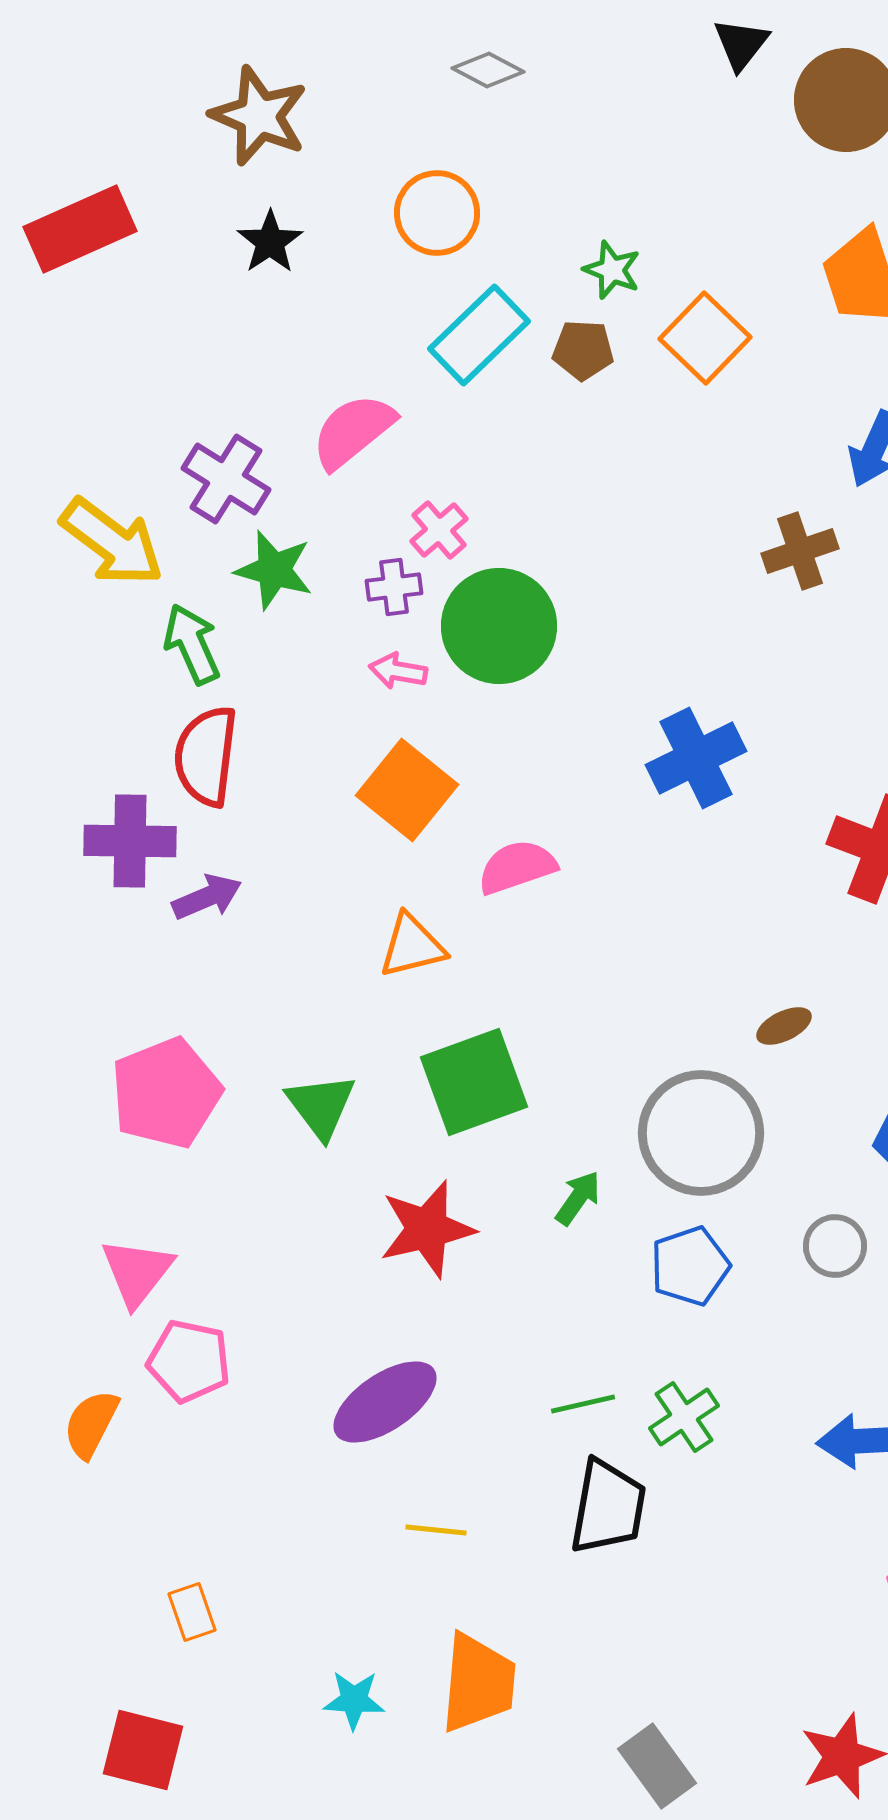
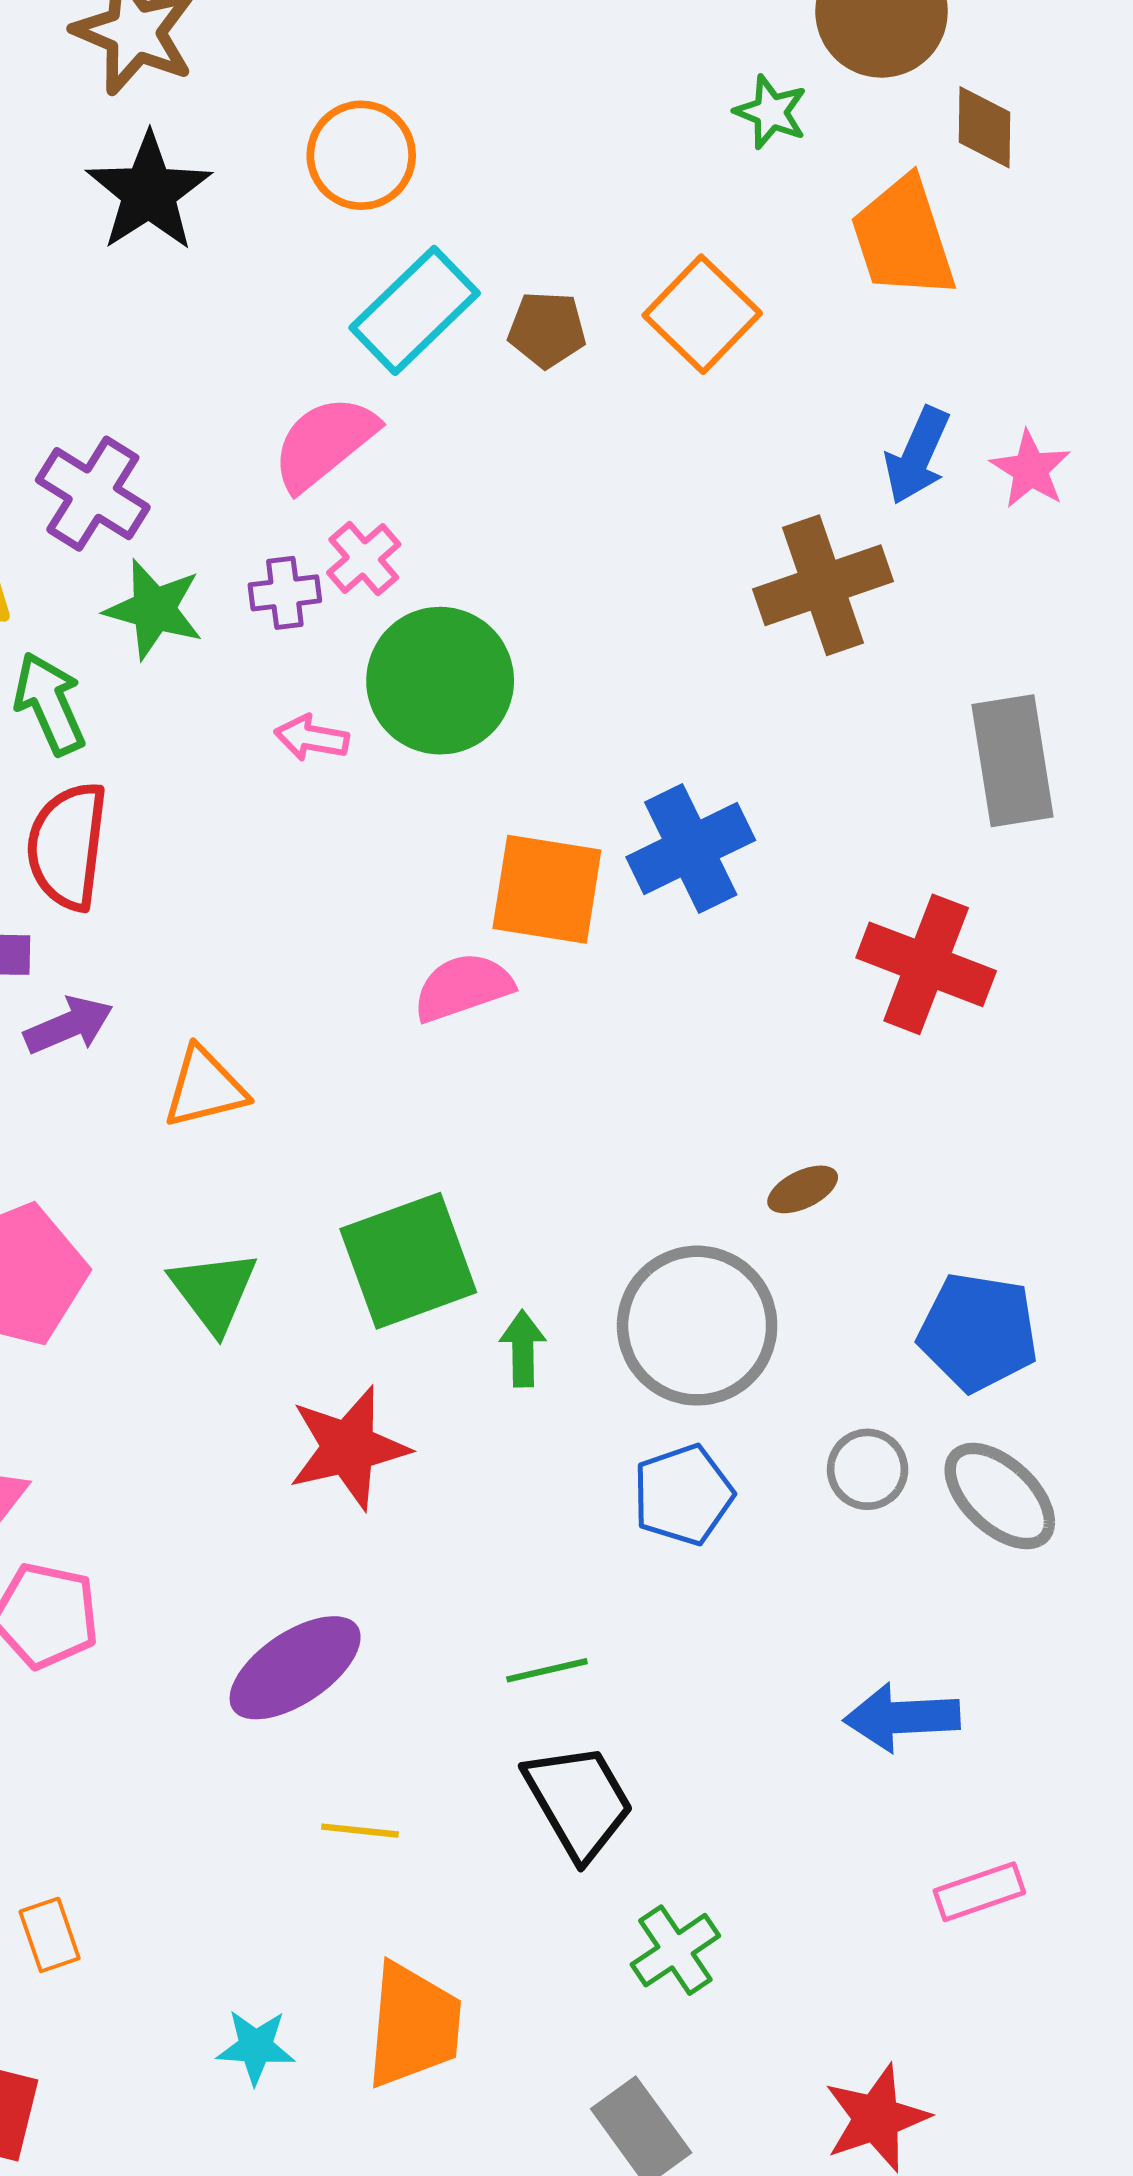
black star: (270, 242) -> (149, 192), size x1.5
green star: (612, 270) -> (771, 112), moved
pink semicircle: (353, 431) -> (324, 443), moved
brown cross: (800, 551) -> (823, 585), size x1.4
purple cross: (394, 587) -> (285, 593), moved
orange square: (407, 790) -> (547, 889), moved, turned -30
orange triangle: (412, 946) -> (205, 1088), moved
green arrow: (578, 1198) -> (523, 1348), moved, turned -36
green cross: (684, 1417) -> (675, 1950), moved
black trapezoid: (608, 1507) -> (579, 1801), turned -40

